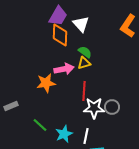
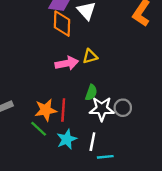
green semicircle: (85, 52) -> (91, 93), moved, turned 72
orange star: (46, 83) -> (46, 110), moved
red line: (84, 91) -> (63, 110), moved

